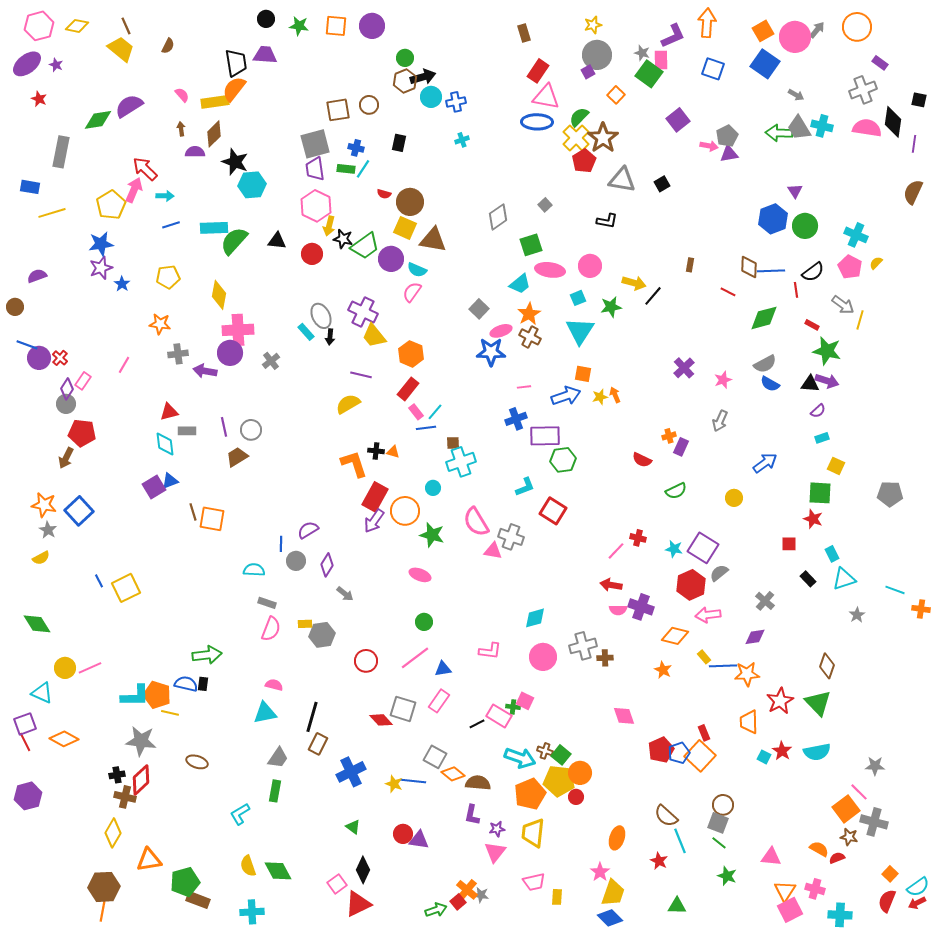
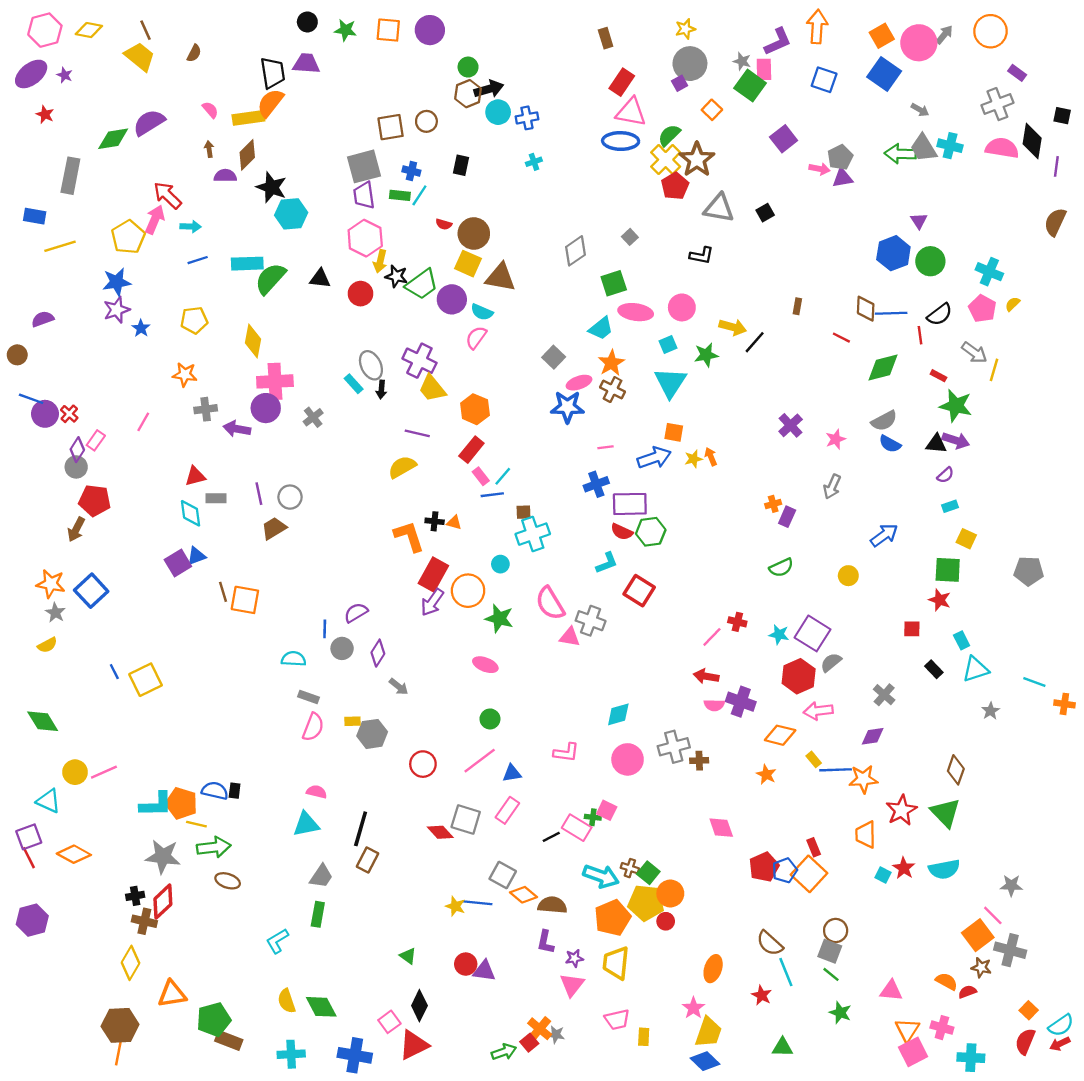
red semicircle: (642, 460) -> (622, 532), moved
green arrow: (207, 655) -> (214, 847), moved
blue cross: (351, 772) -> (355, 1055), moved, turned 36

